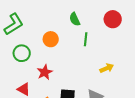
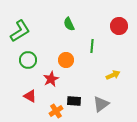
green semicircle: (75, 19) -> (69, 24), moved
orange circle: (51, 39) -> (66, 60), moved

